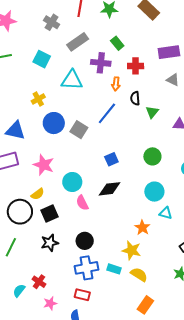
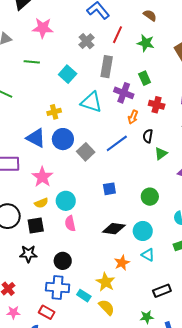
gray rectangle: (78, 42) -> (107, 67), turned -60
blue triangle: (15, 130) -> (36, 138), moved
black diamond: (110, 189) -> (114, 229), moved
yellow semicircle: (38, 194) -> (41, 203), moved

